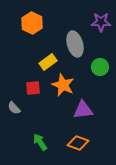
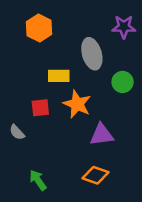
yellow rectangle: (48, 62) -> (59, 76), turned 36
green arrow: (40, 142) -> (38, 180), moved

